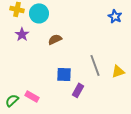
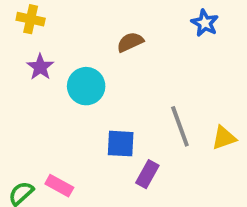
cyan circle: (39, 13) -> (86, 86), moved
blue star: (115, 16) -> (205, 23), moved
brown semicircle: (55, 39) -> (130, 42), moved

